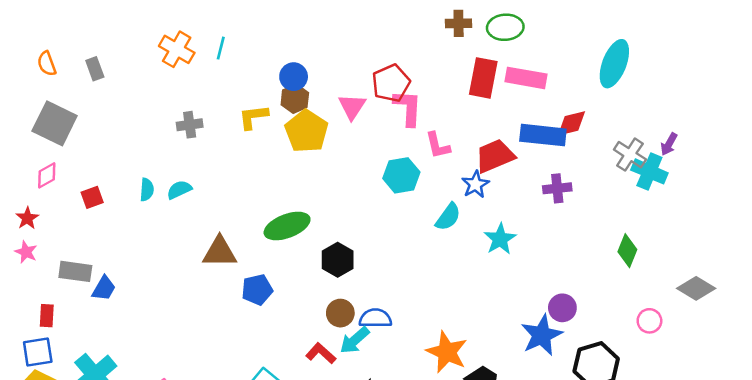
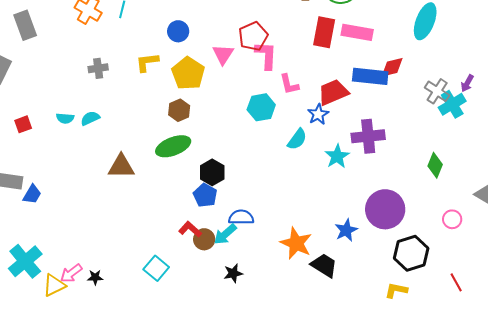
gray rectangle: (95, 69) -> (25, 25), size x1.6
brown hexagon: (295, 99) -> (179, 110), moved
cyan cross: (649, 171) -> (452, 104), turned 36
purple cross: (557, 188) -> (368, 136), moved, size x1.5
cyan semicircle: (147, 190) -> (65, 118), turned 90
blue pentagon: (257, 290) -> (205, 195), moved, turned -30
purple circle: (562, 308) -> (385, 209), size x1.8
brown circle: (340, 313) -> (204, 239), moved
blue star: (542, 335) -> (346, 230), moved, size x0.7
red L-shape: (321, 353) -> (190, 229), moved

